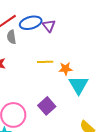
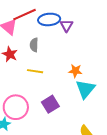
gray semicircle: (11, 37) -> (34, 45), moved
yellow line: (45, 62) -> (35, 71), moved

